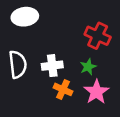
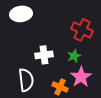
white semicircle: (18, 64) -> (26, 80), moved
orange cross: (63, 89) -> (60, 87), moved

